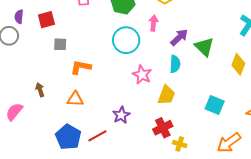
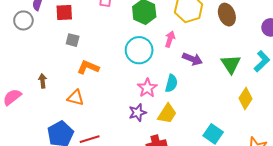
purple arrow: (179, 37) -> (192, 59), turned 54
green triangle: (204, 47) -> (231, 64), moved
cyan semicircle: (175, 64) -> (171, 83), moved
purple star: (121, 115) -> (138, 113), moved

